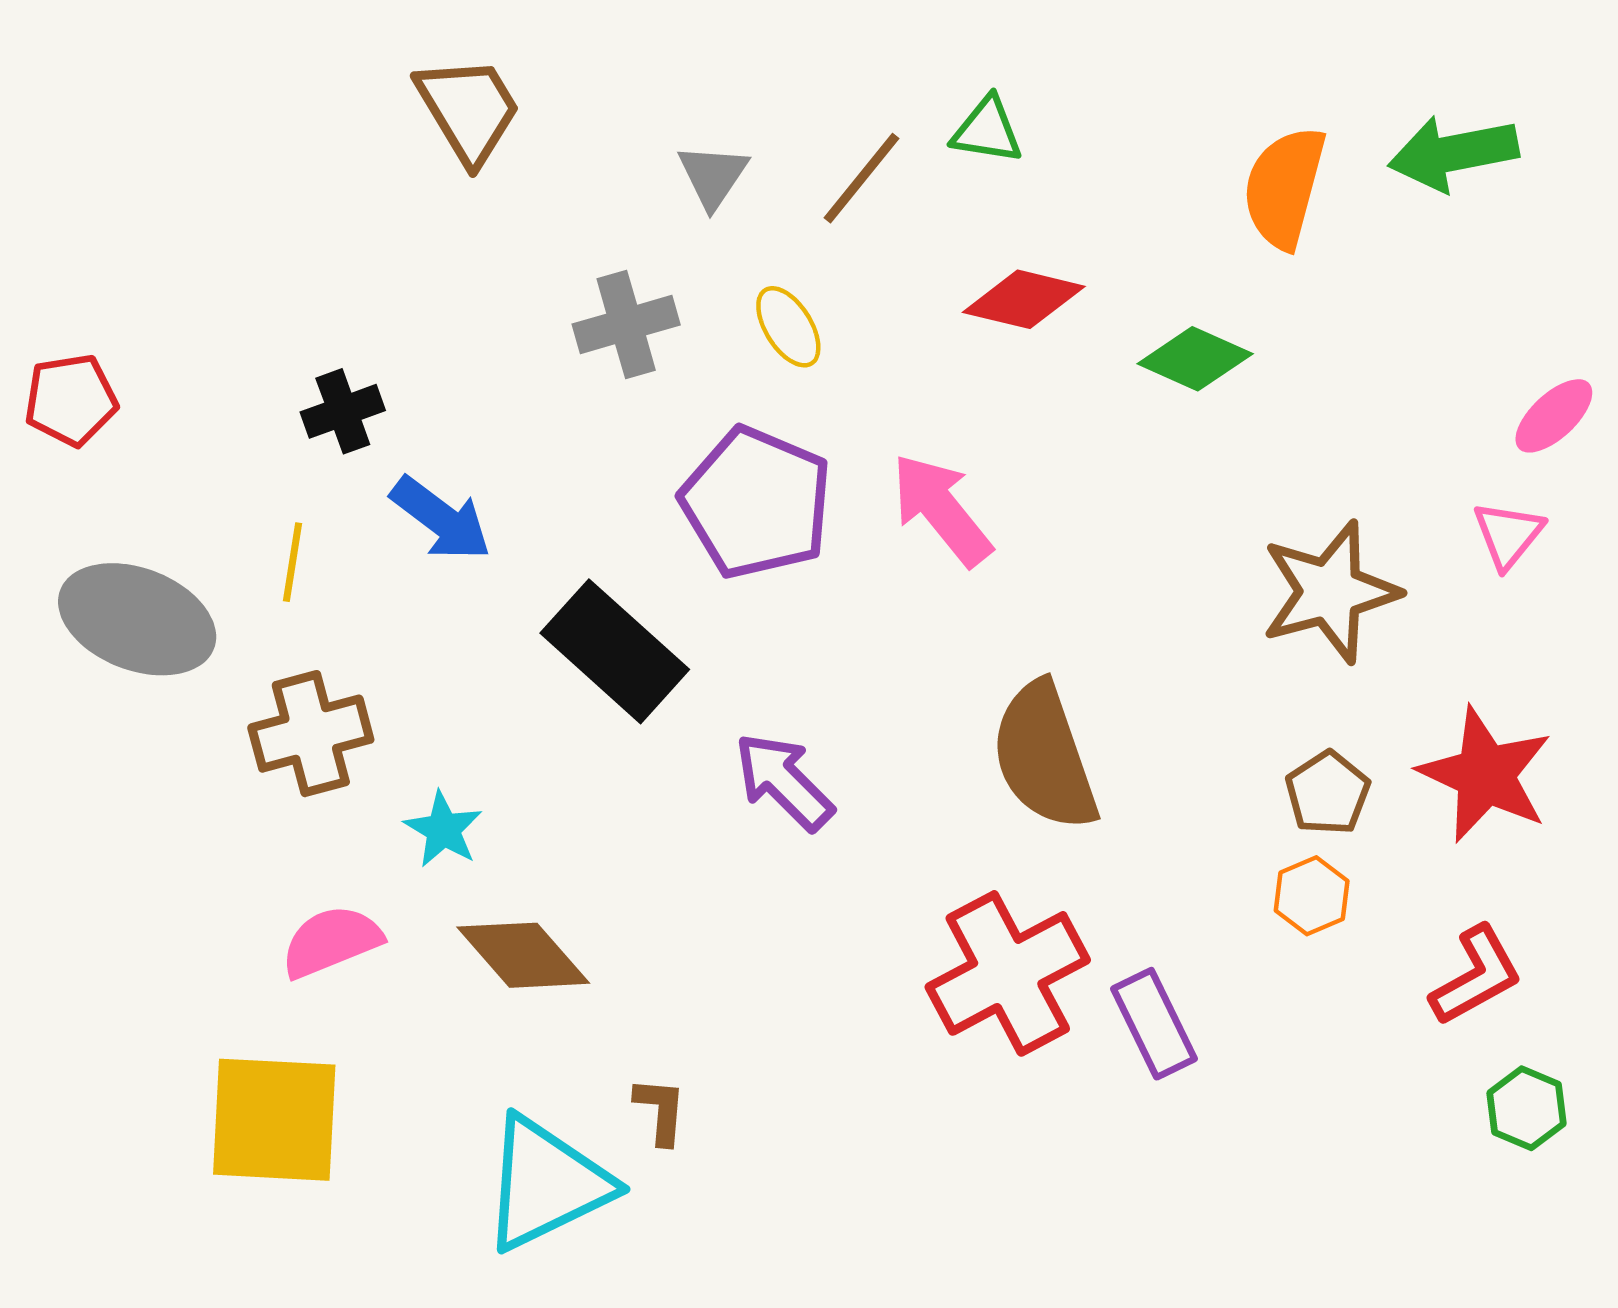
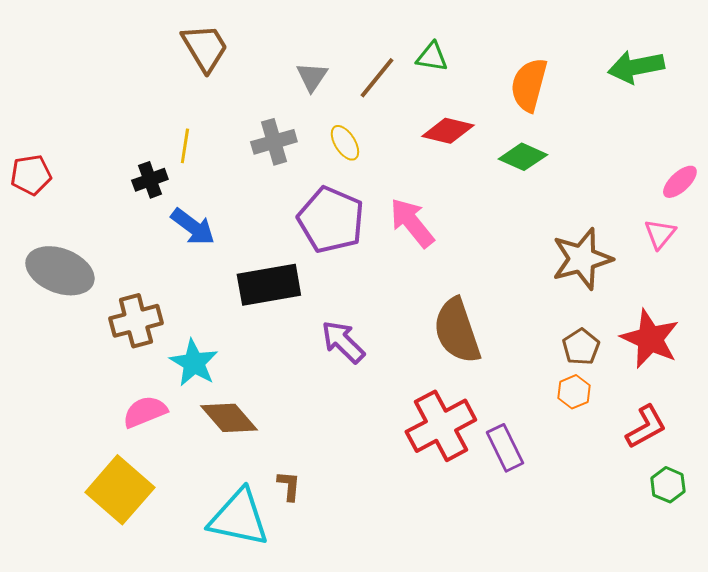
orange semicircle: (1284, 187) -> (529, 85), moved
yellow line: (292, 562) -> (185, 146), moved
black rectangle: (615, 651) -> (269, 285), turned -52
cyan star: (443, 829) -> (194, 363), size x1.4
yellow square: (274, 1120) -> (120, 490), turned 38
cyan triangle: (546, 1184) -> (239, 518), turned 38

